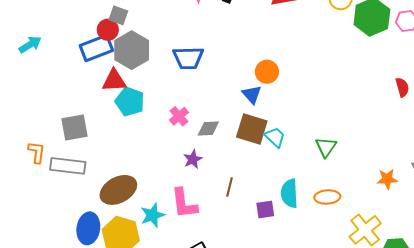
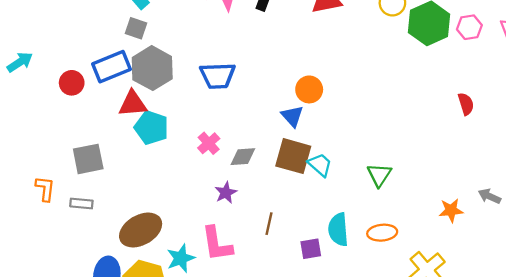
red circle: (108, 30) -> (72, 83), moved
cyan arrow: (30, 45) -> (20, 62), moved
gray rectangle: (68, 166) -> (81, 204), size x0.6

